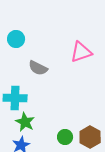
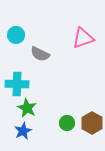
cyan circle: (16, 39) -> (16, 35), moved

